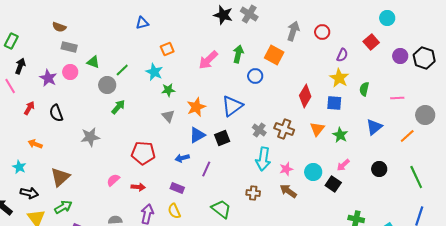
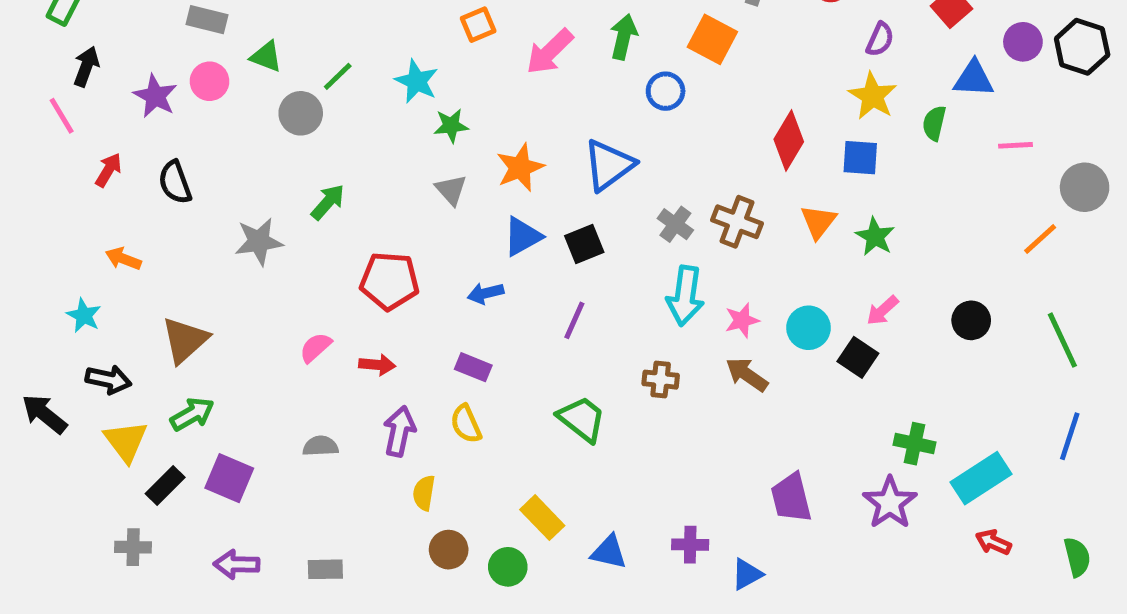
orange square: (167, 49) -> (478, 25), moved
green arrow: (118, 107) -> (328, 202), moved
blue triangle: (374, 127) -> (974, 79), moved, turned 42
purple line: (206, 169) -> (574, 320), moved

